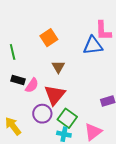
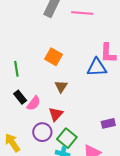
orange square: (49, 38) -> (54, 57), turned -30
black rectangle: (18, 80) -> (20, 97), turned 32
red triangle: (55, 95) -> (56, 114), size x0.7

